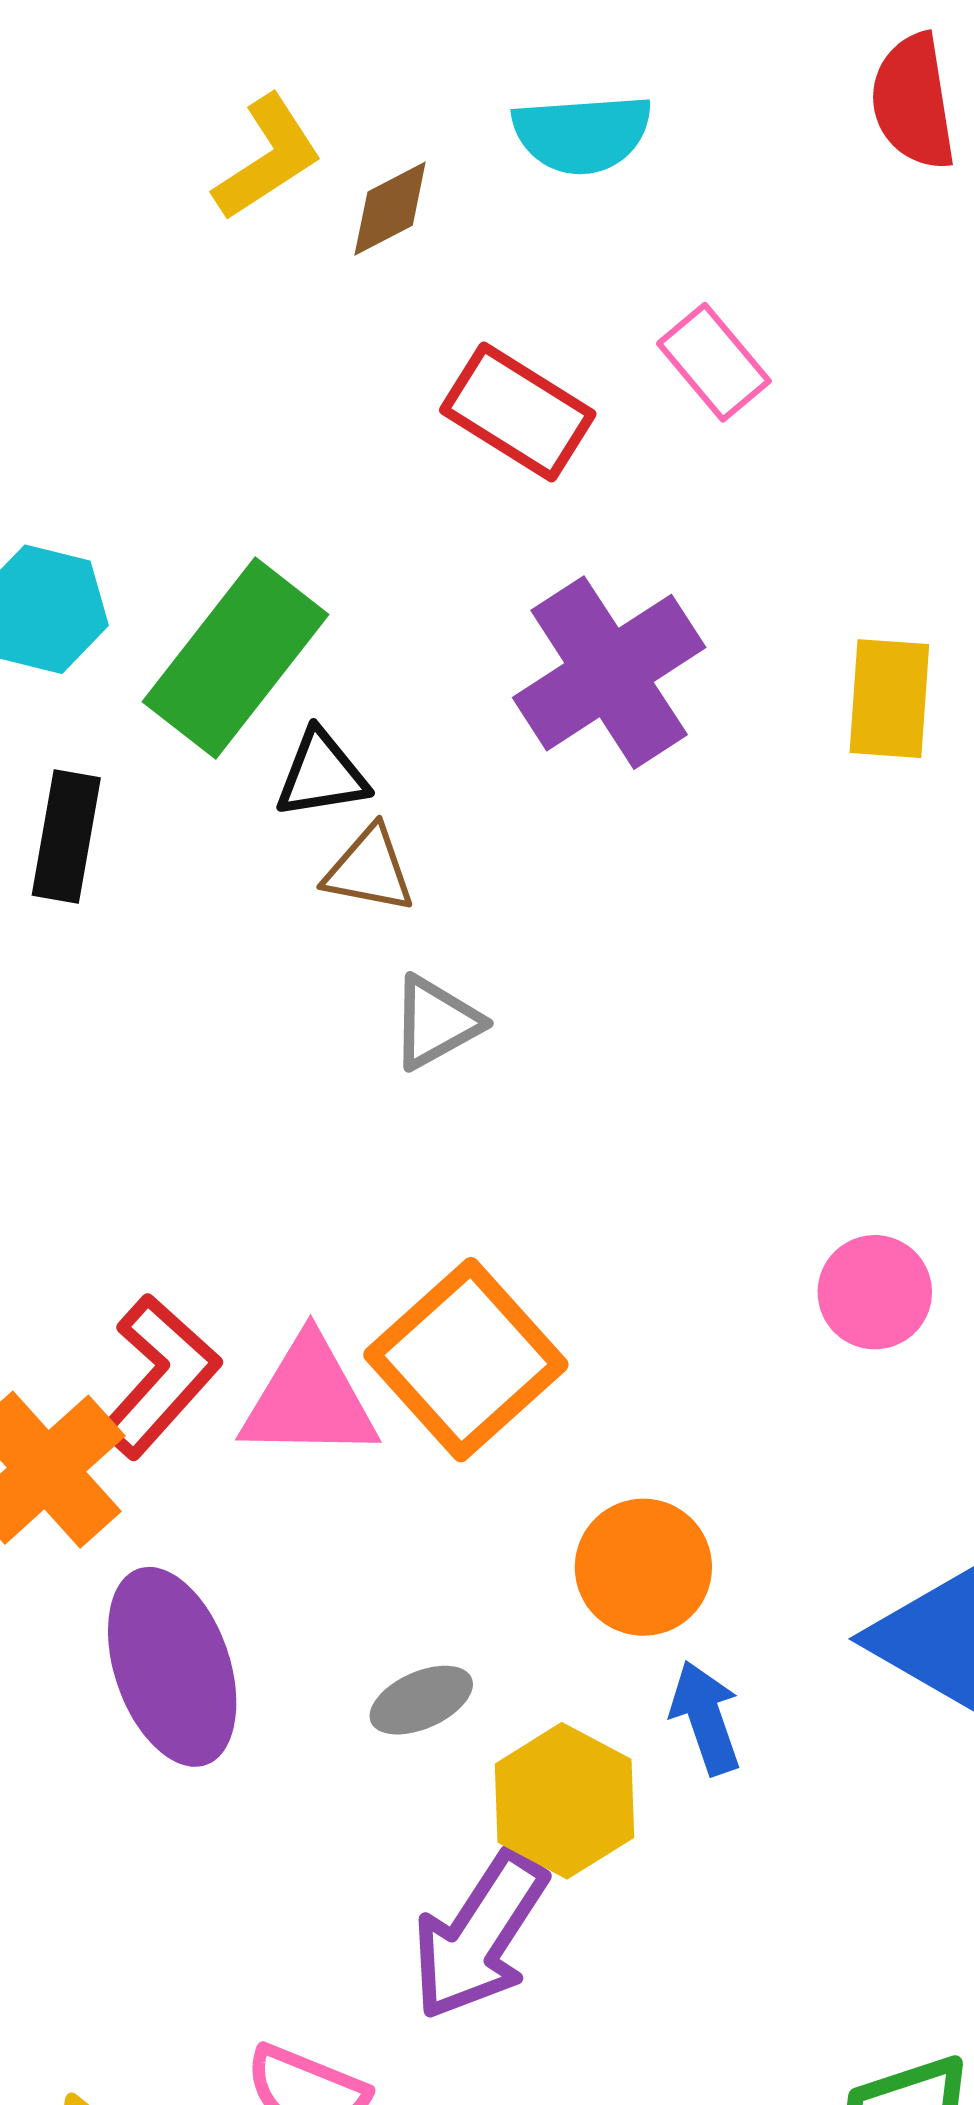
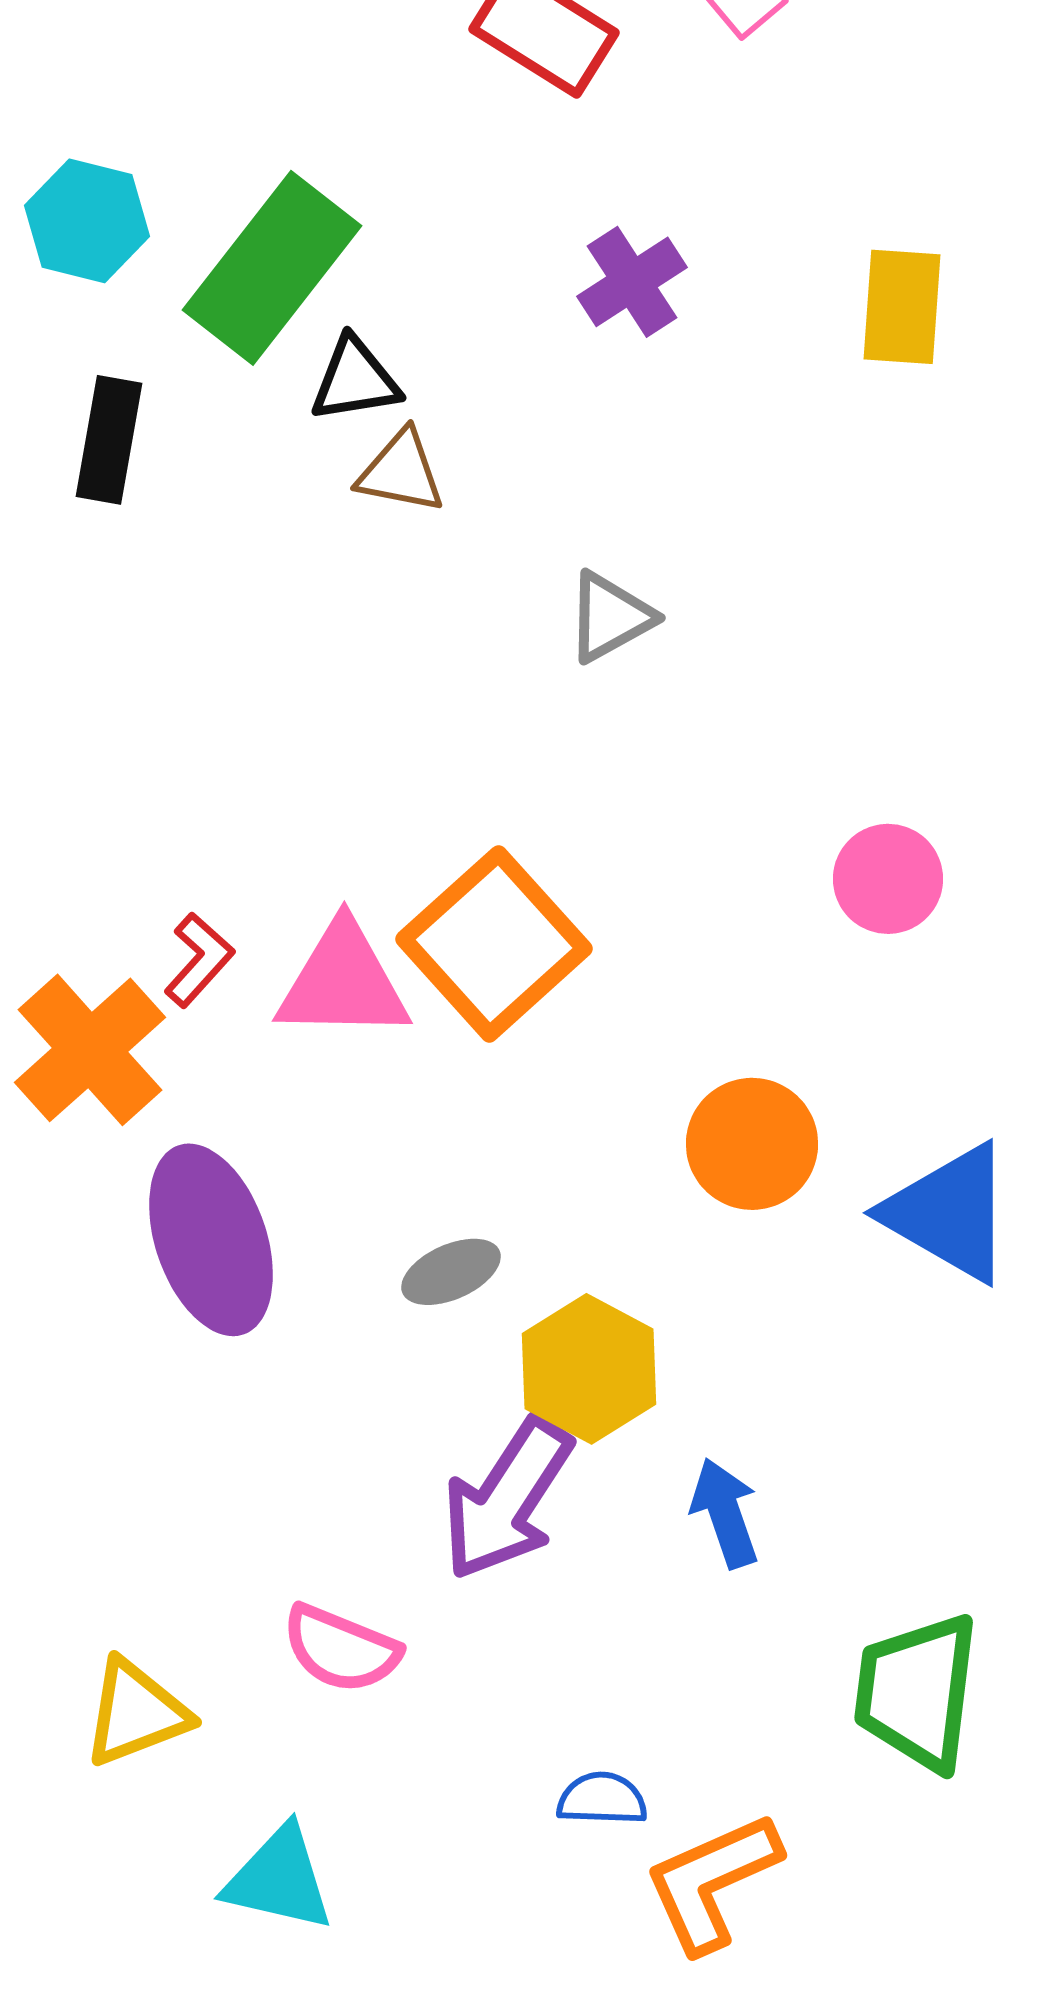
purple cross: (609, 673) -> (632, 282), size x0.6
gray triangle: (436, 1022) -> (610, 617), moved
red L-shape: (160, 1376) -> (199, 960), size x0.6
orange circle: (643, 1567) -> (752, 1144), moved
blue arrow: (706, 1718) -> (725, 1513), moved

